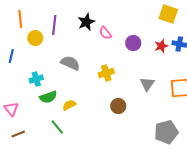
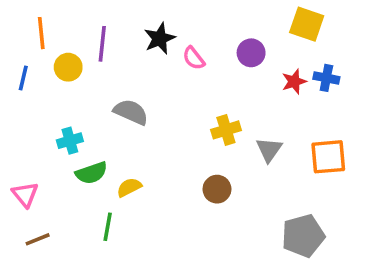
purple circle: (133, 43) -> (251, 53), moved
blue line: (11, 56) -> (23, 78), moved
yellow cross: (106, 73) -> (226, 130), moved
green line: (57, 127) -> (108, 227), turned 49

